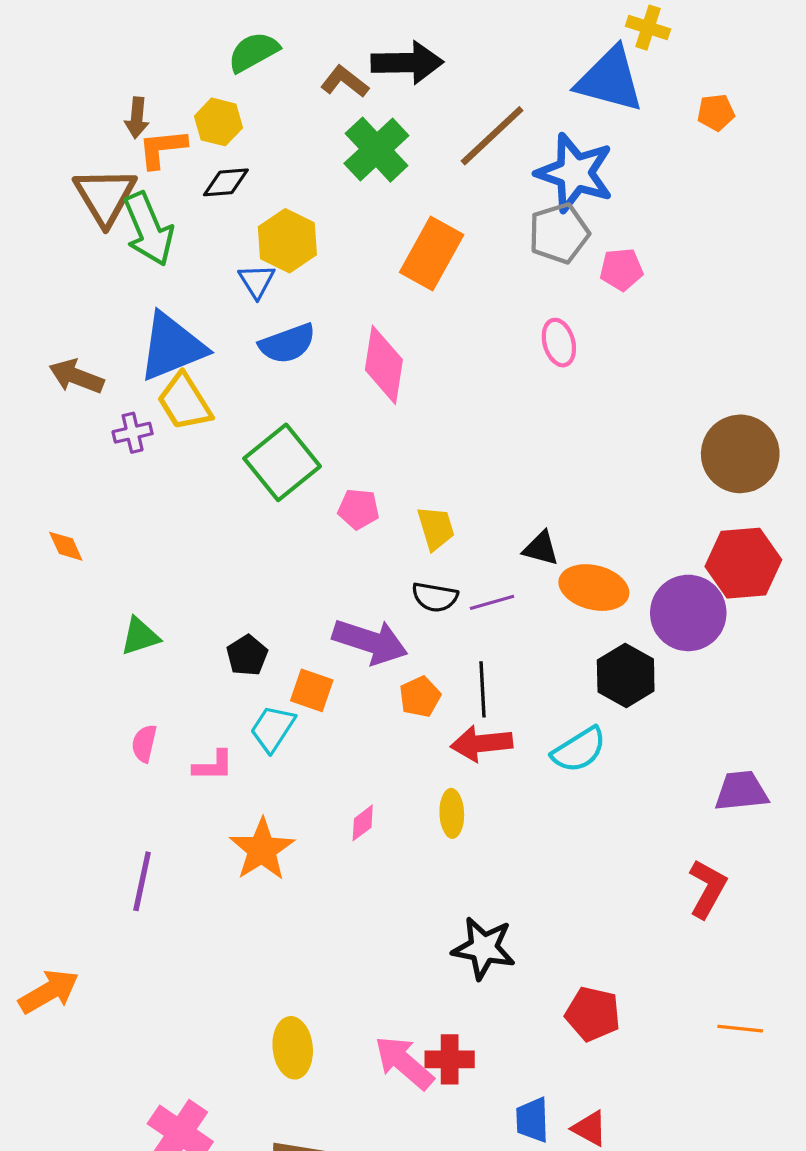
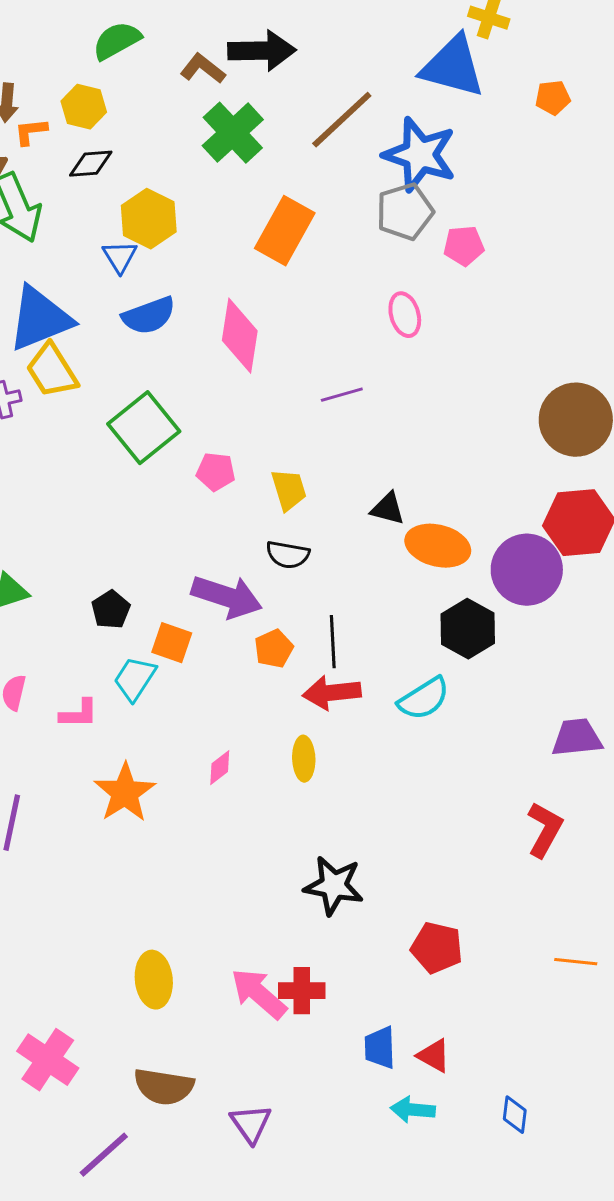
orange L-shape: (162, 148) -> (31, 132), size x0.7
purple line: (492, 602) -> (342, 395), moved

